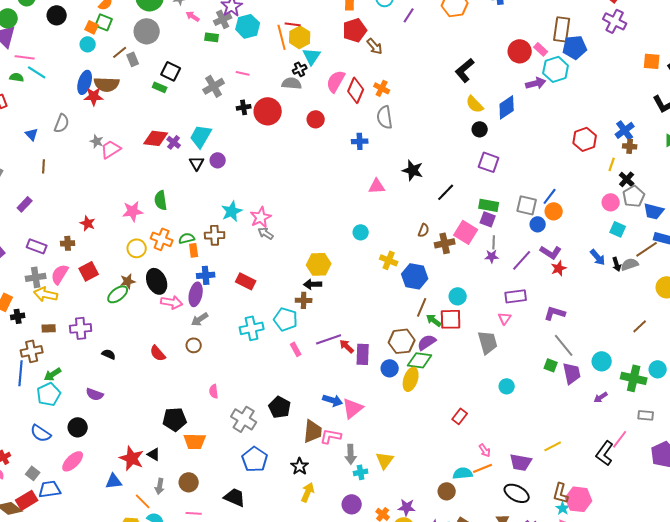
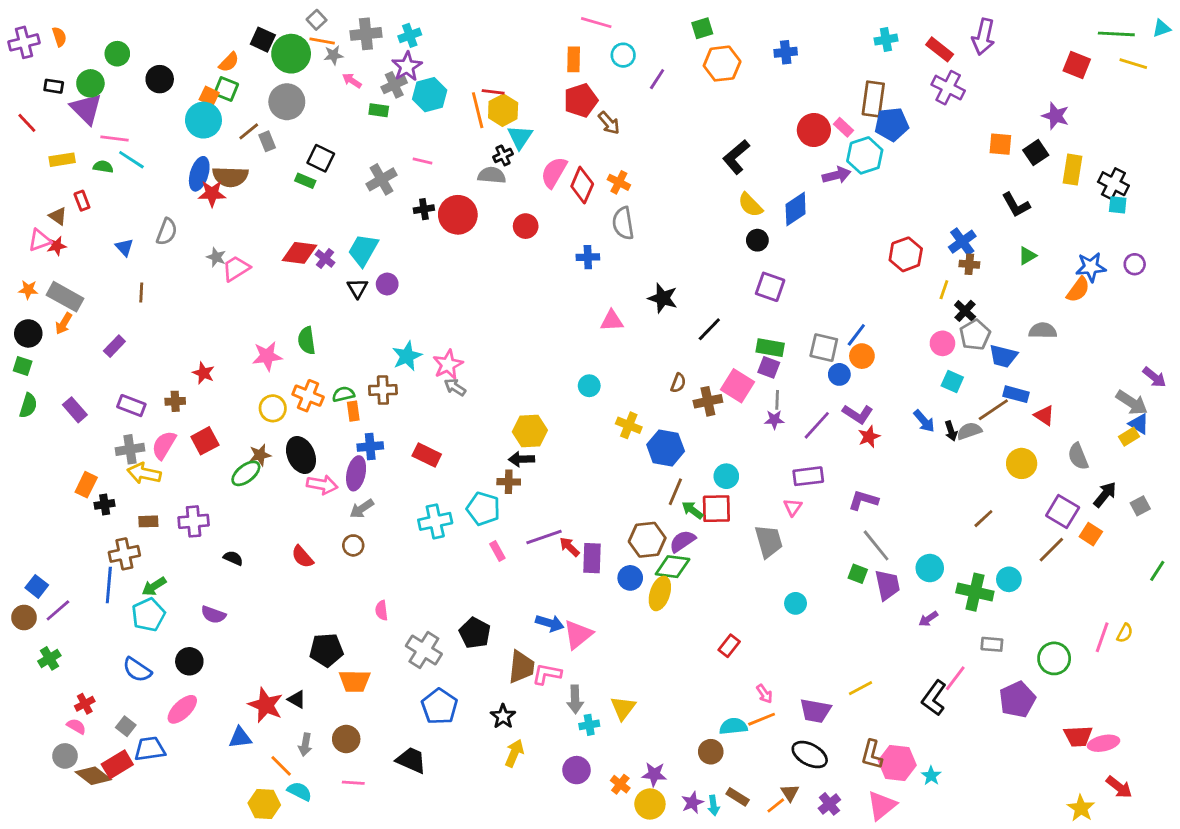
cyan circle: (88, 44) -> (203, 120), size x1.6
cyan star: (563, 508) -> (931, 776), moved

